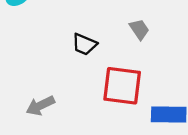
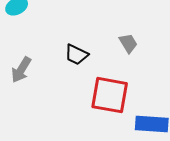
gray arrow: (40, 106) -> (21, 70), moved, turned -36

